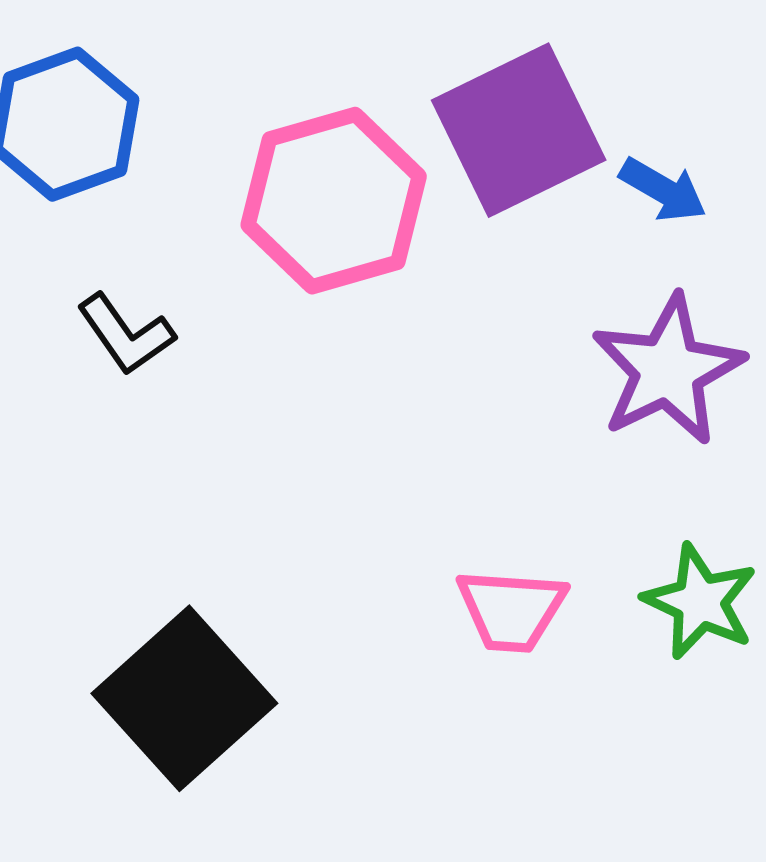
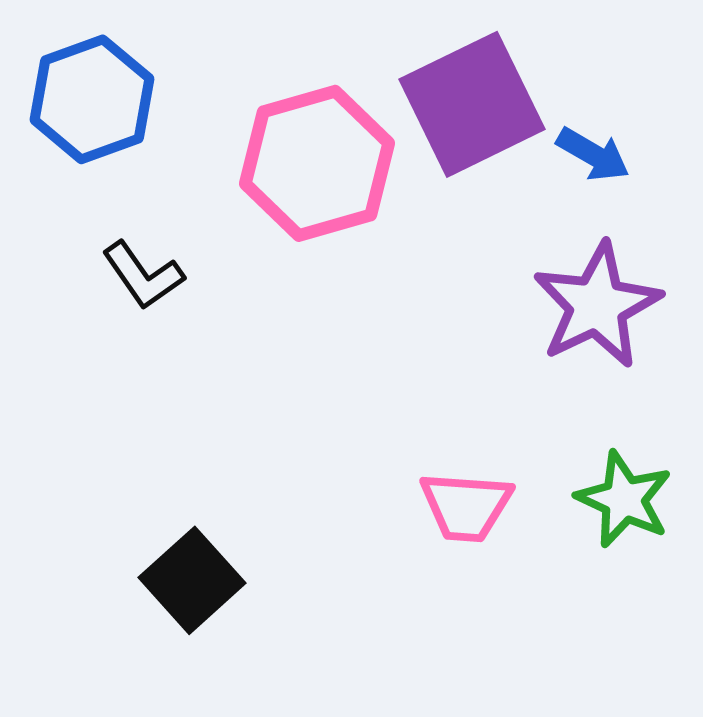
black square: (184, 698) -> (192, 580), size x0.7

